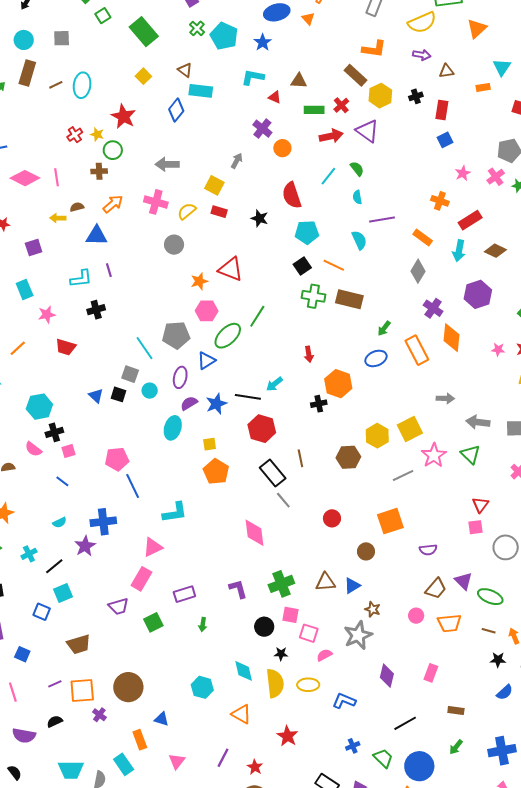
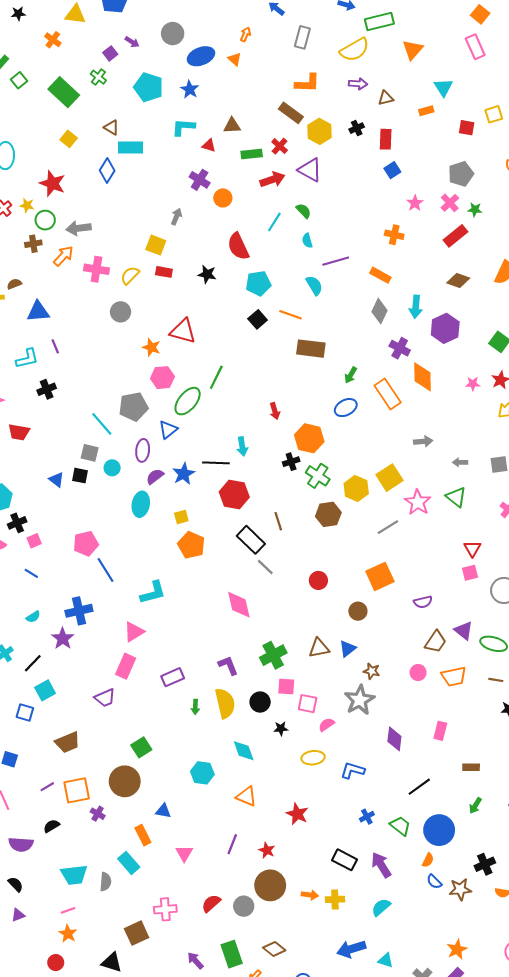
green cross: (197, 28) -> (98, 77), moved
gray arrow: (167, 164) -> (79, 228), moved
orange arrow: (113, 204) -> (63, 256), moved
red rectangle: (470, 220) -> (455, 236), moved
cyan arrow: (459, 251) -> (416, 307), moved
orange star: (199, 281) -> (151, 347), turned -30
green cross: (313, 296) -> (318, 476), moved, turned 30
cyan arrow: (274, 384) -> (242, 446), turned -54
gray arrow: (478, 422) -> (460, 462), size x0.6
green square: (153, 622) -> (141, 747), moved
yellow semicircle: (275, 683) -> (225, 703), moved

